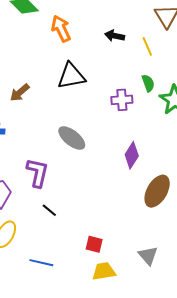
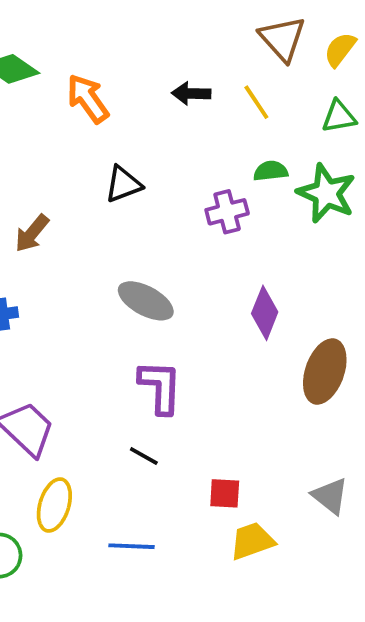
black triangle: (71, 76) -> (123, 184), size x0.7
green semicircle: (148, 83) -> (271, 171), turned -66
purple L-shape: (37, 173) -> (160, 387), moved
black line: (49, 210) -> (144, 456), moved

